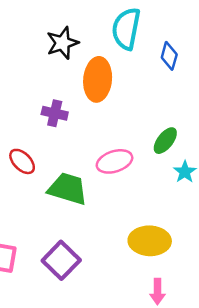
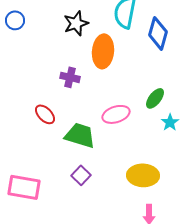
blue diamond: (169, 56) -> (158, 33), size x1.5
purple square: (61, 260) -> (81, 175), moved, size x0.7

